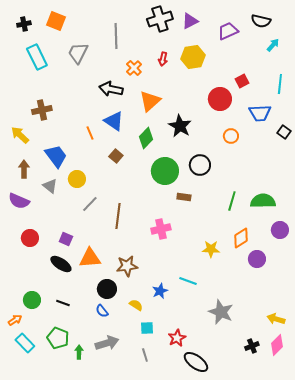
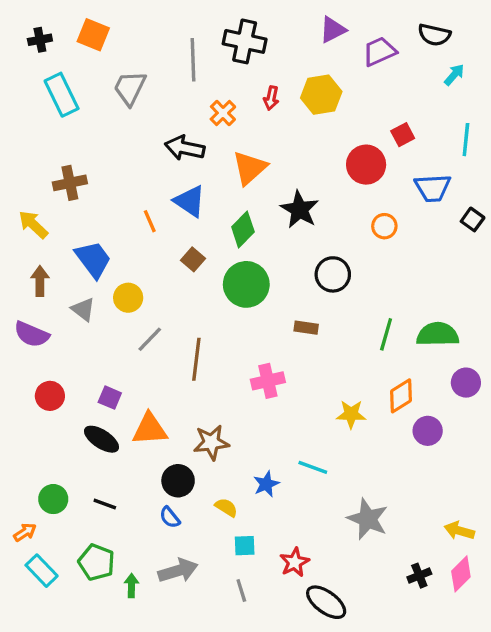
black cross: (160, 19) -> (245, 41), moved, turned 30
purple triangle: (190, 21) -> (333, 30), moved
green circle: (165, 171) -> (246, 284), moved

